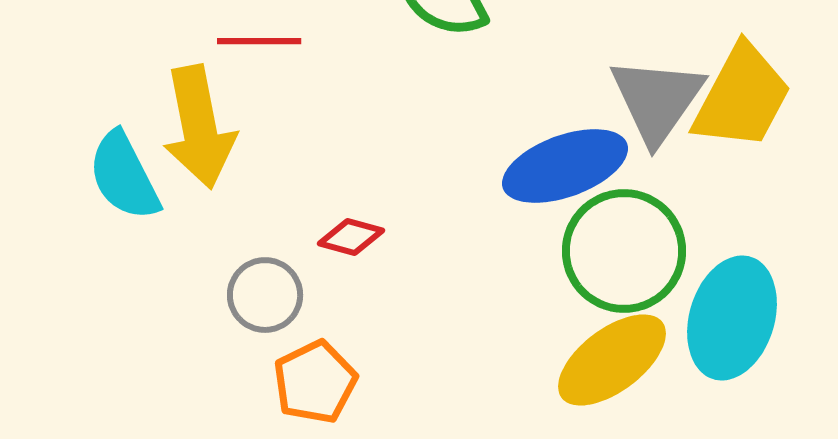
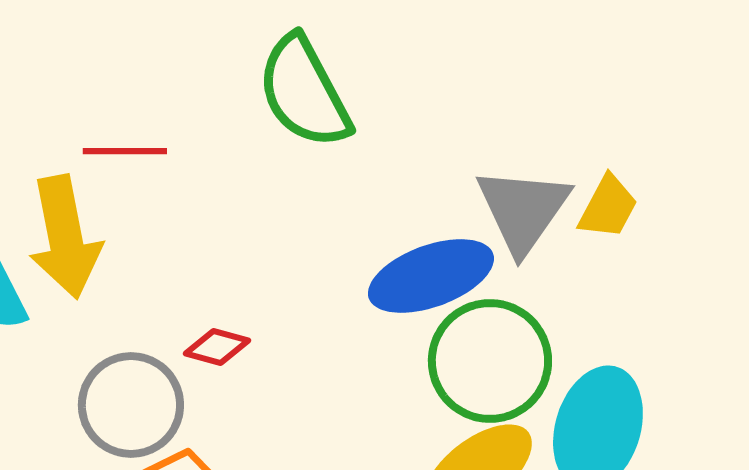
yellow trapezoid: (742, 97) -> (608, 207), size x0.6
gray circle: (265, 295) -> (131, 405), size x1.4

